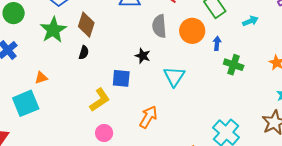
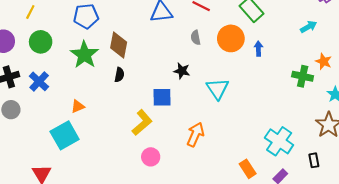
cyan arrow: (250, 21) -> (308, 27), moved
gray semicircle: (159, 26) -> (196, 38), size x0.6
green cross: (234, 65) -> (303, 76), moved

